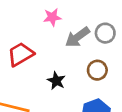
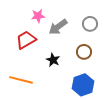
pink star: (52, 17) -> (38, 16), moved
gray arrow: (77, 37) -> (58, 27), moved

